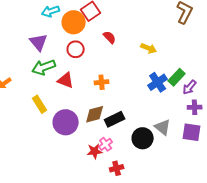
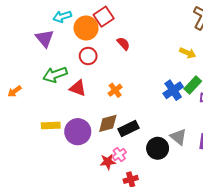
purple triangle: (39, 42) -> (45, 38), moved
yellow arrow: (149, 48) -> (188, 53), moved
orange cross: (102, 82) -> (115, 90), turned -32
yellow rectangle: (40, 104) -> (51, 125), moved, turned -60

